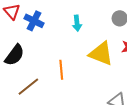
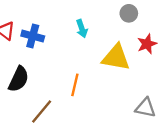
orange line: (61, 70) -> (75, 85), turned 30

